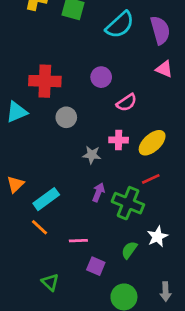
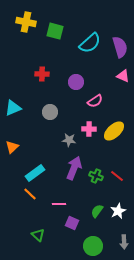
red cross: (45, 81) -> (42, 74), moved, size x0.6
red line: (151, 179) -> (117, 176), moved, turned 64
orange triangle: (15, 184) -> (12, 147), moved
purple arrow: (98, 192) -> (74, 168), size x1.6
green cross: (128, 203) -> (96, 176), size x0.6
white star: (157, 237) -> (118, 211), moved

